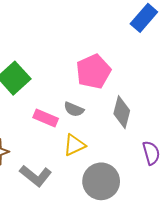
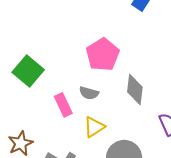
pink rectangle: (46, 118) -> (63, 105), turned 50

